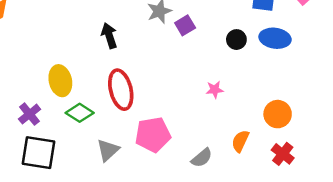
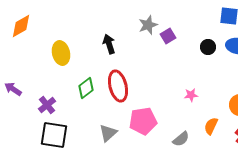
yellow ellipse: (60, 81) -> (61, 53), moved
pink star: (215, 90) -> (191, 95), moved
green diamond: (80, 113) -> (86, 88), moved, turned -70

